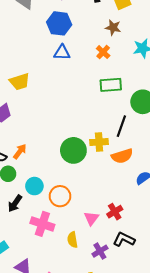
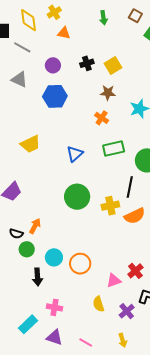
blue triangle: (62, 53) -> (75, 154), moved, turned -36
yellow trapezoid: (20, 82) -> (30, 144), moved
green circle: (73, 150) -> (77, 197), moved
black arrow: (15, 203) -> (38, 277), turned -30
pink triangle: (91, 218) -> (114, 281), turned 42
pink cross: (42, 224) -> (55, 307), moved, size x0.7

